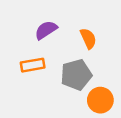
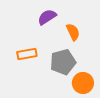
purple semicircle: (46, 30) -> (47, 17), moved

